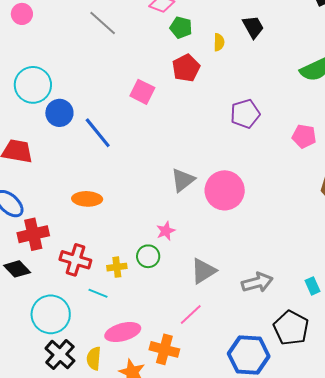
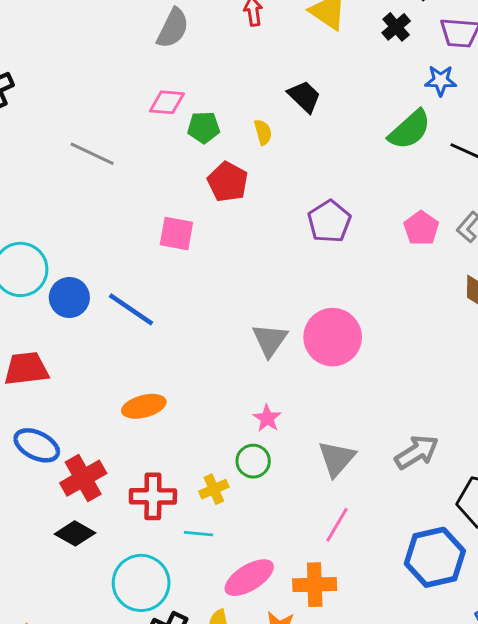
pink pentagon: (304, 136) -> (421, 228), turned -30

